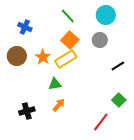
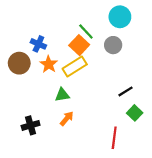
green line: (68, 16) -> (86, 31), moved
blue cross: (25, 27) -> (38, 44), moved
black line: (118, 66) -> (126, 91), moved
red line: (101, 122) -> (114, 138), turned -30

